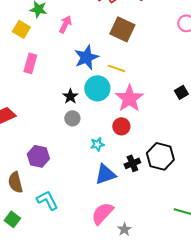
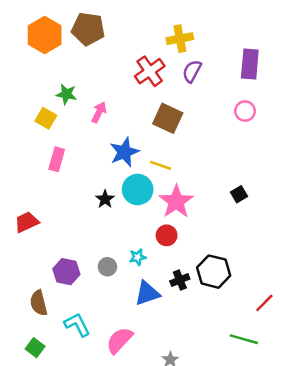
gray circle: (72, 118) -> (107, 267), moved
pink semicircle: (102, 213) -> (119, 340), moved

